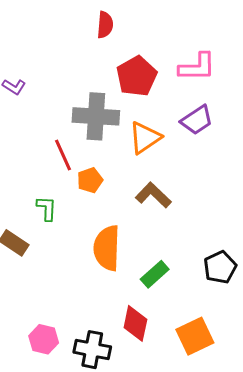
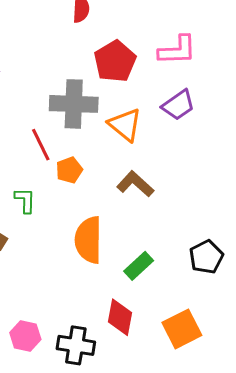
orange triangle: (145, 138) -> (125, 125), turned -45

